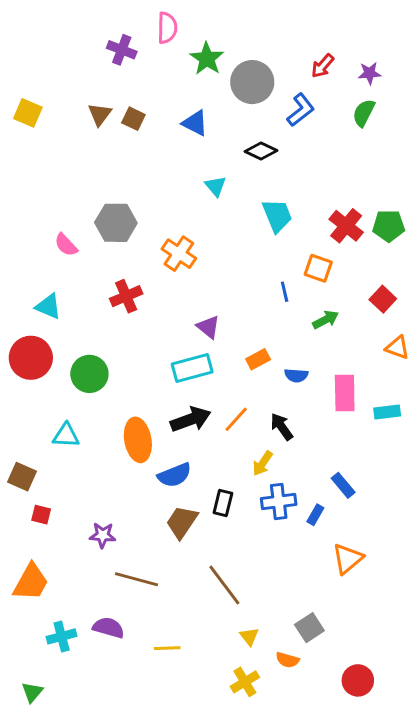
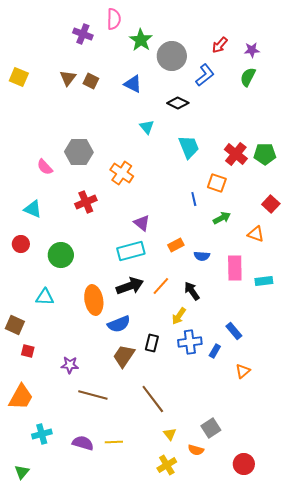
red square: (383, 299) -> (271, 204), moved
orange triangle: (397, 348) -> (256, 234), moved
red circle: (31, 358) -> (21, 244), size x0.6
orange triangle: (348, 559) -> (243, 371), moved, size x0.7
purple semicircle: (109, 628) -> (83, 443), moved

